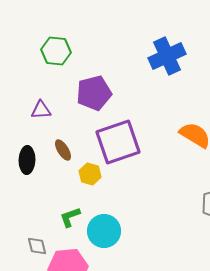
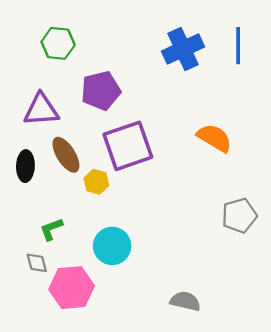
purple triangle: (41, 110) -> (41, 110), size x1.6
brown ellipse: (63, 150) -> (66, 155), size x1.5
green L-shape: (70, 217) -> (51, 229), moved

